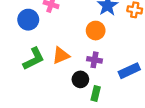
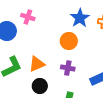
black circle: (80, 79) -> (40, 86), moved

